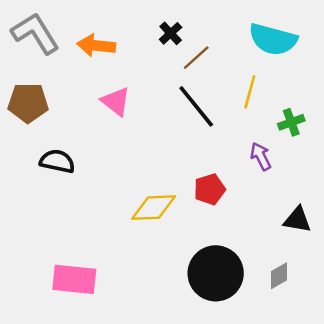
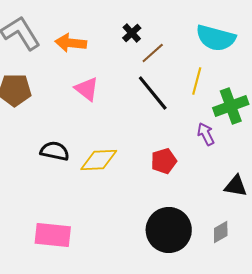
green cross: (291, 122) -> (231, 106), size x1.6
black semicircle: (57, 161) -> (55, 151), moved
yellow diamond: (154, 208) -> (99, 160), moved

